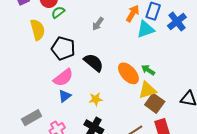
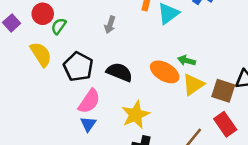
black pentagon: (63, 48) -> (78, 67), turned 30
blue triangle: (65, 96) -> (88, 124), moved
yellow star: (96, 99) -> (136, 115), size x1.6
brown square: (155, 103) -> (223, 91), moved

